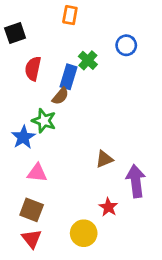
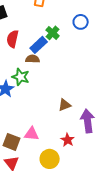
blue rectangle: (69, 77) -> (39, 45), turned 30
brown semicircle: (60, 96) -> (33, 59), turned -128
pink triangle: (37, 173) -> (32, 134), moved

